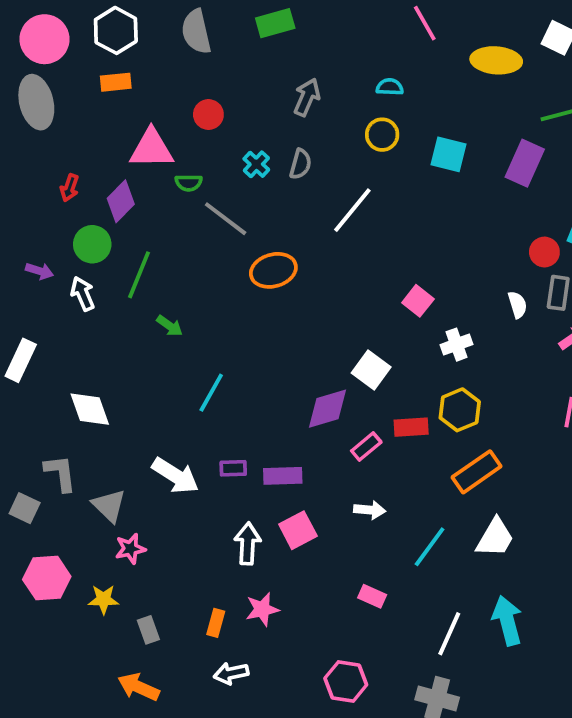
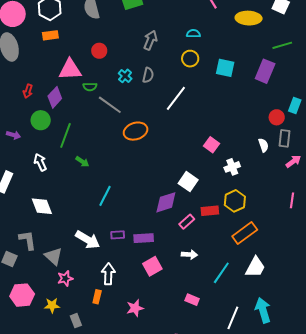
white arrow: (83, 294) -> (40, 162), moved
white arrow: (248, 544) -> (108, 274), moved
orange rectangle: (216, 623) -> (97, 297), moved

